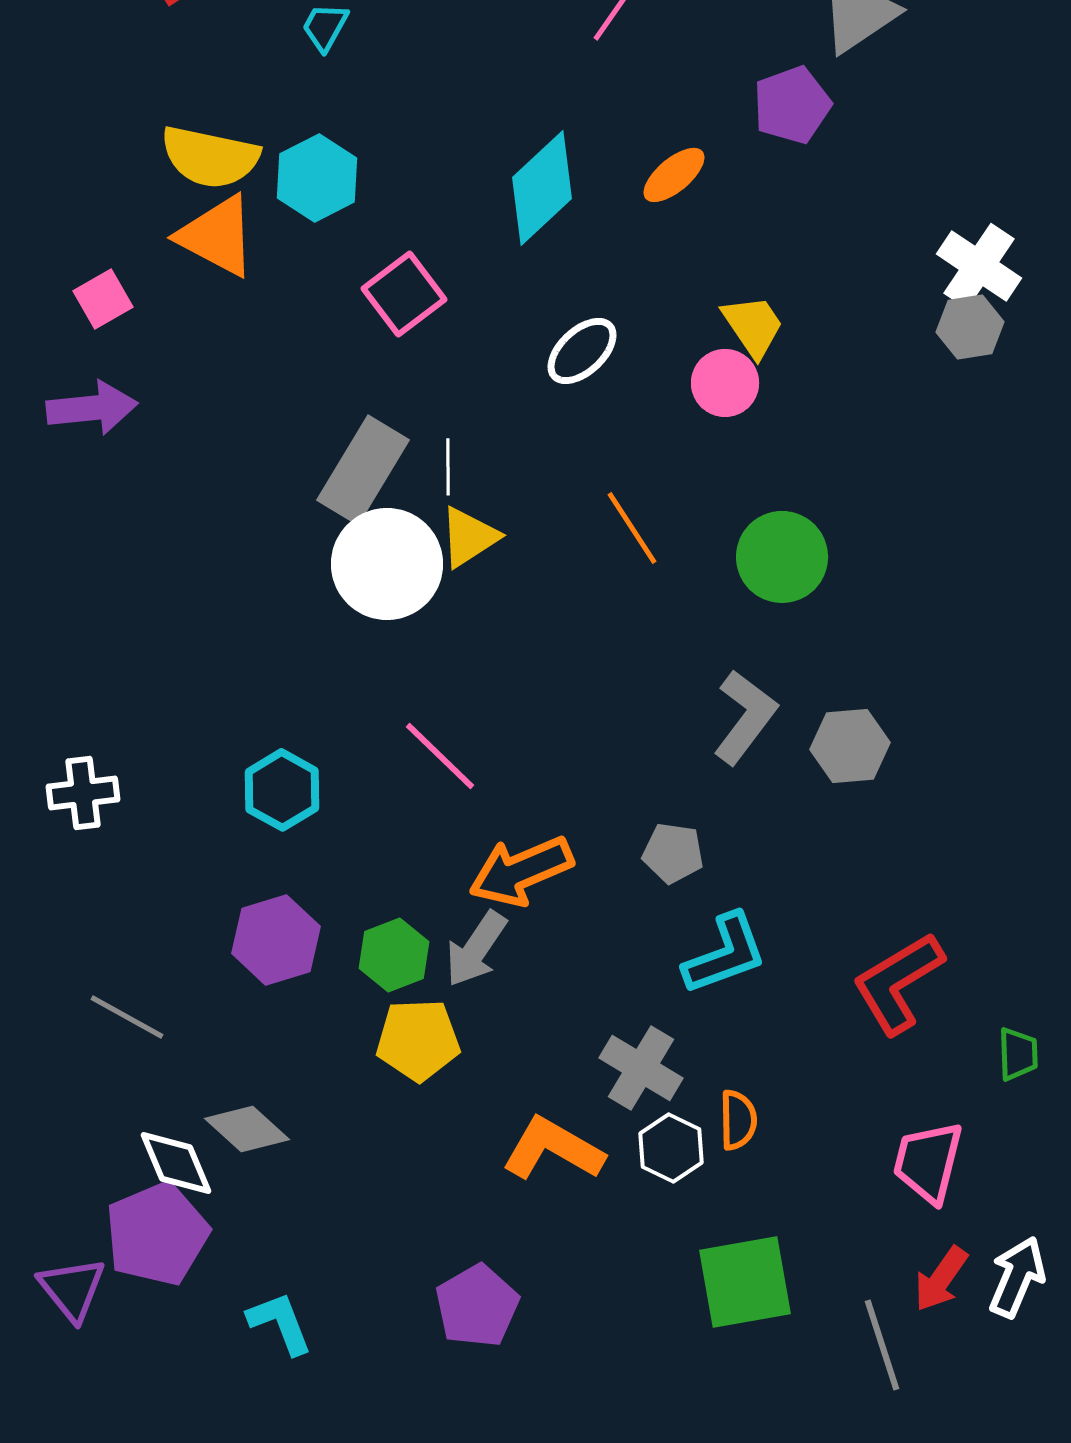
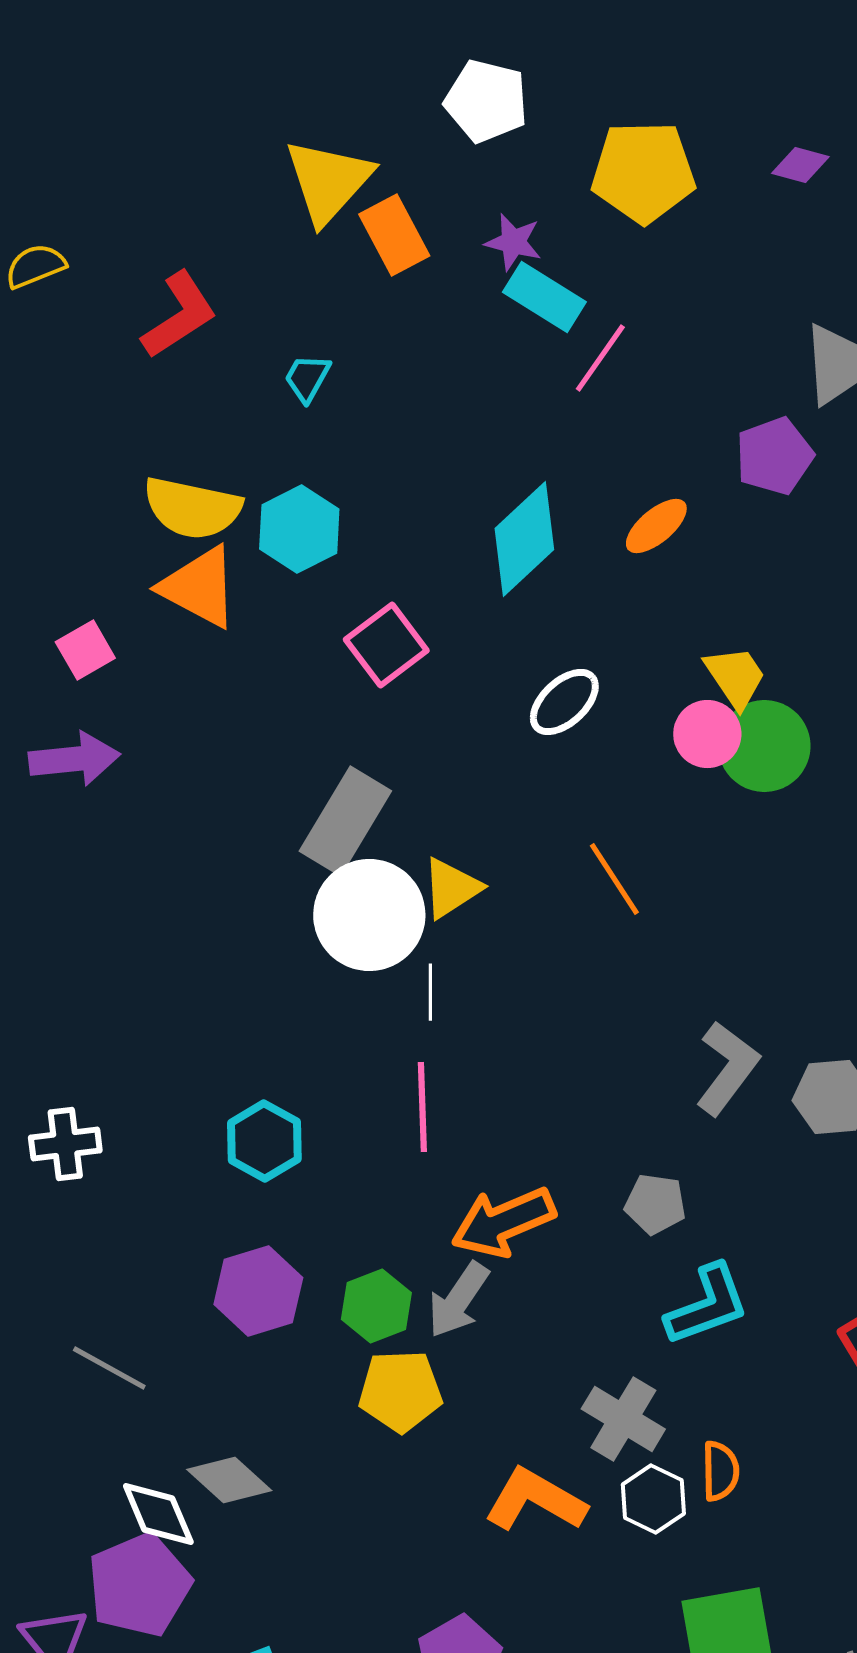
white line: (448, 467) -> (430, 992), moved
green circle: (782, 557) -> (764, 746), moved
pink line: (440, 756) -> (422, 1107), turned 44

